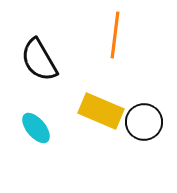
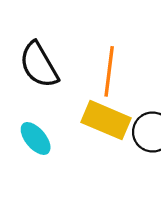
orange line: (115, 35) -> (109, 71), moved

